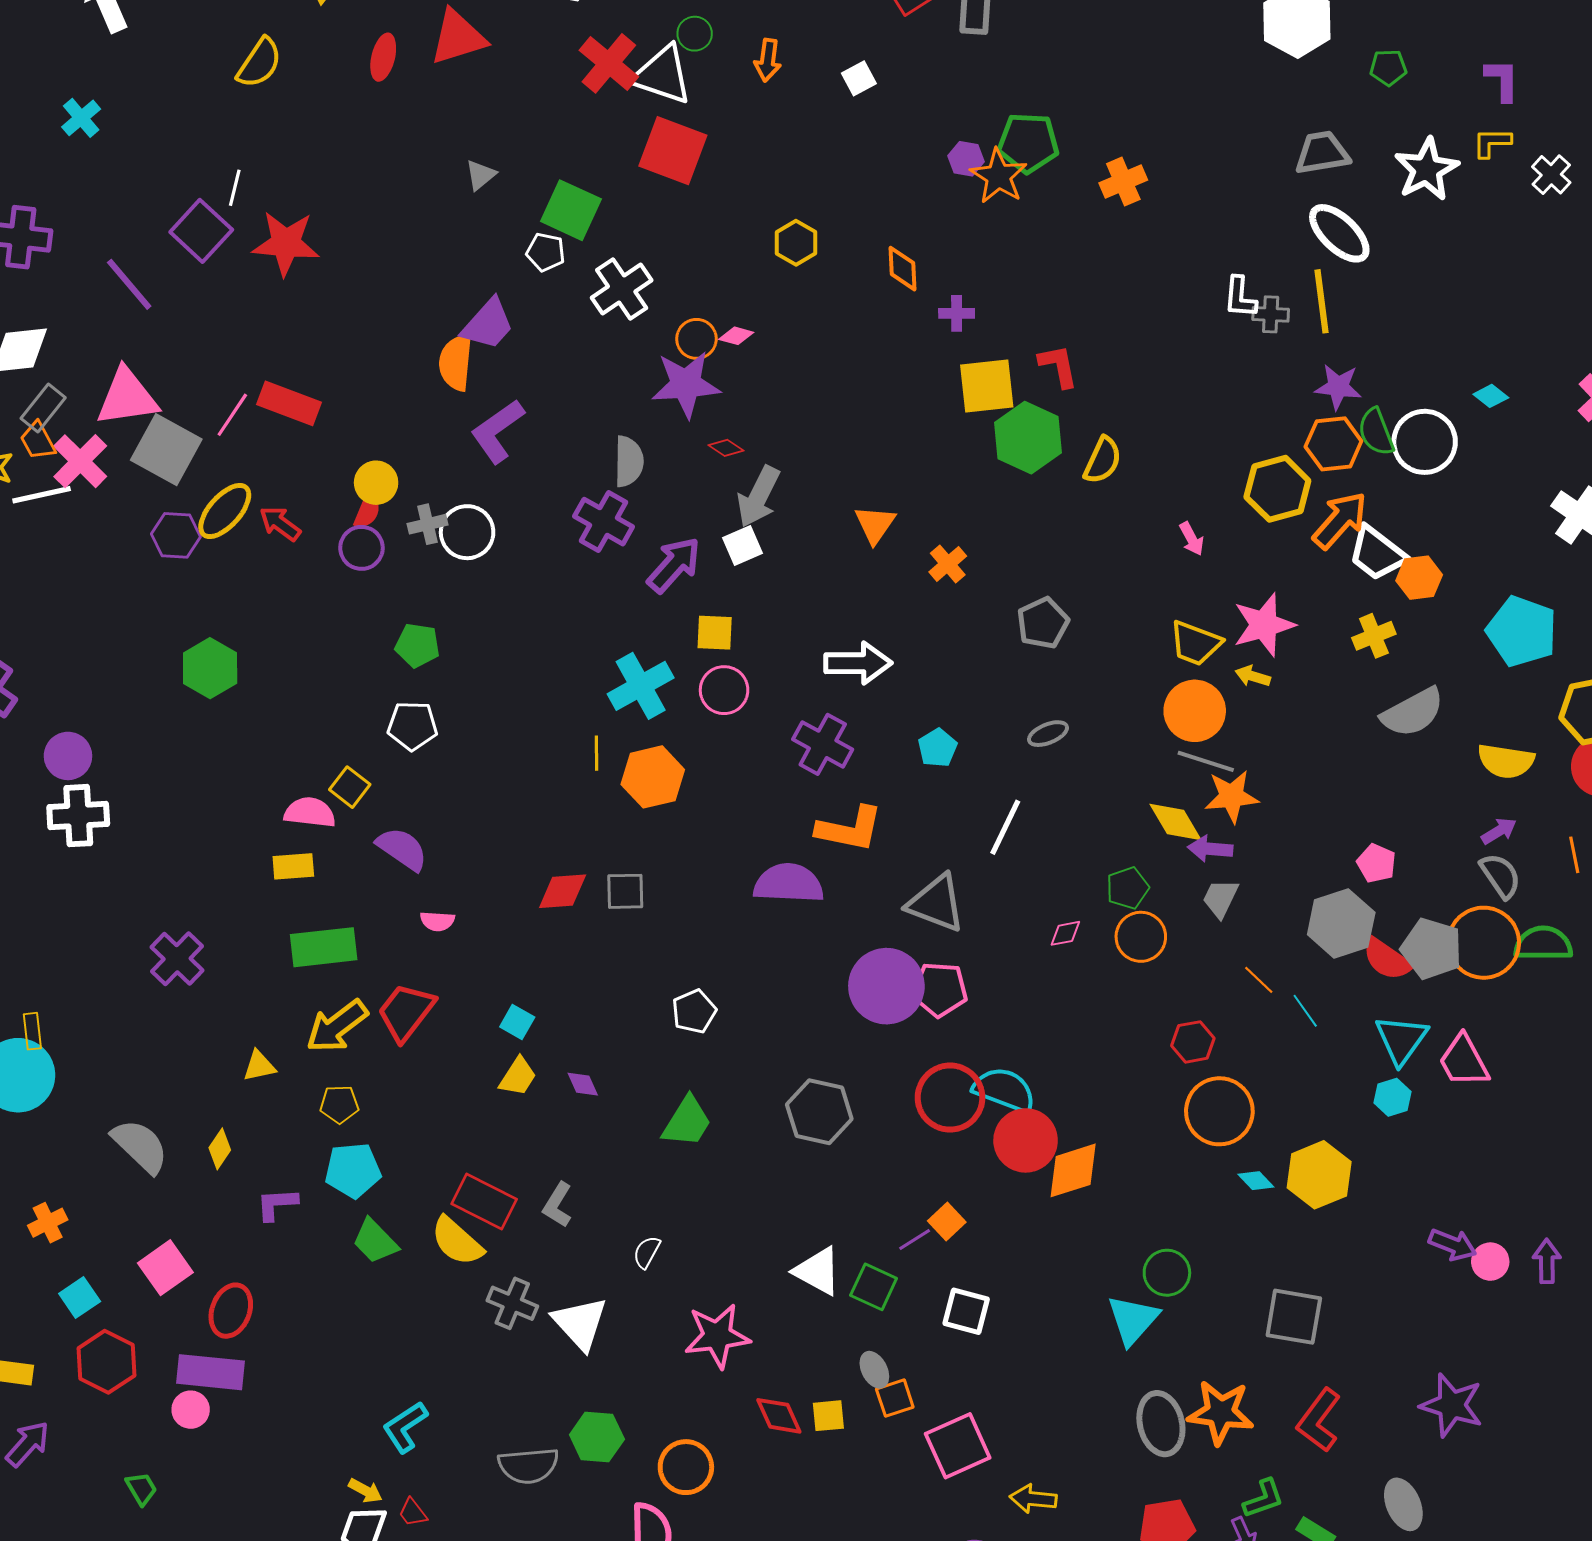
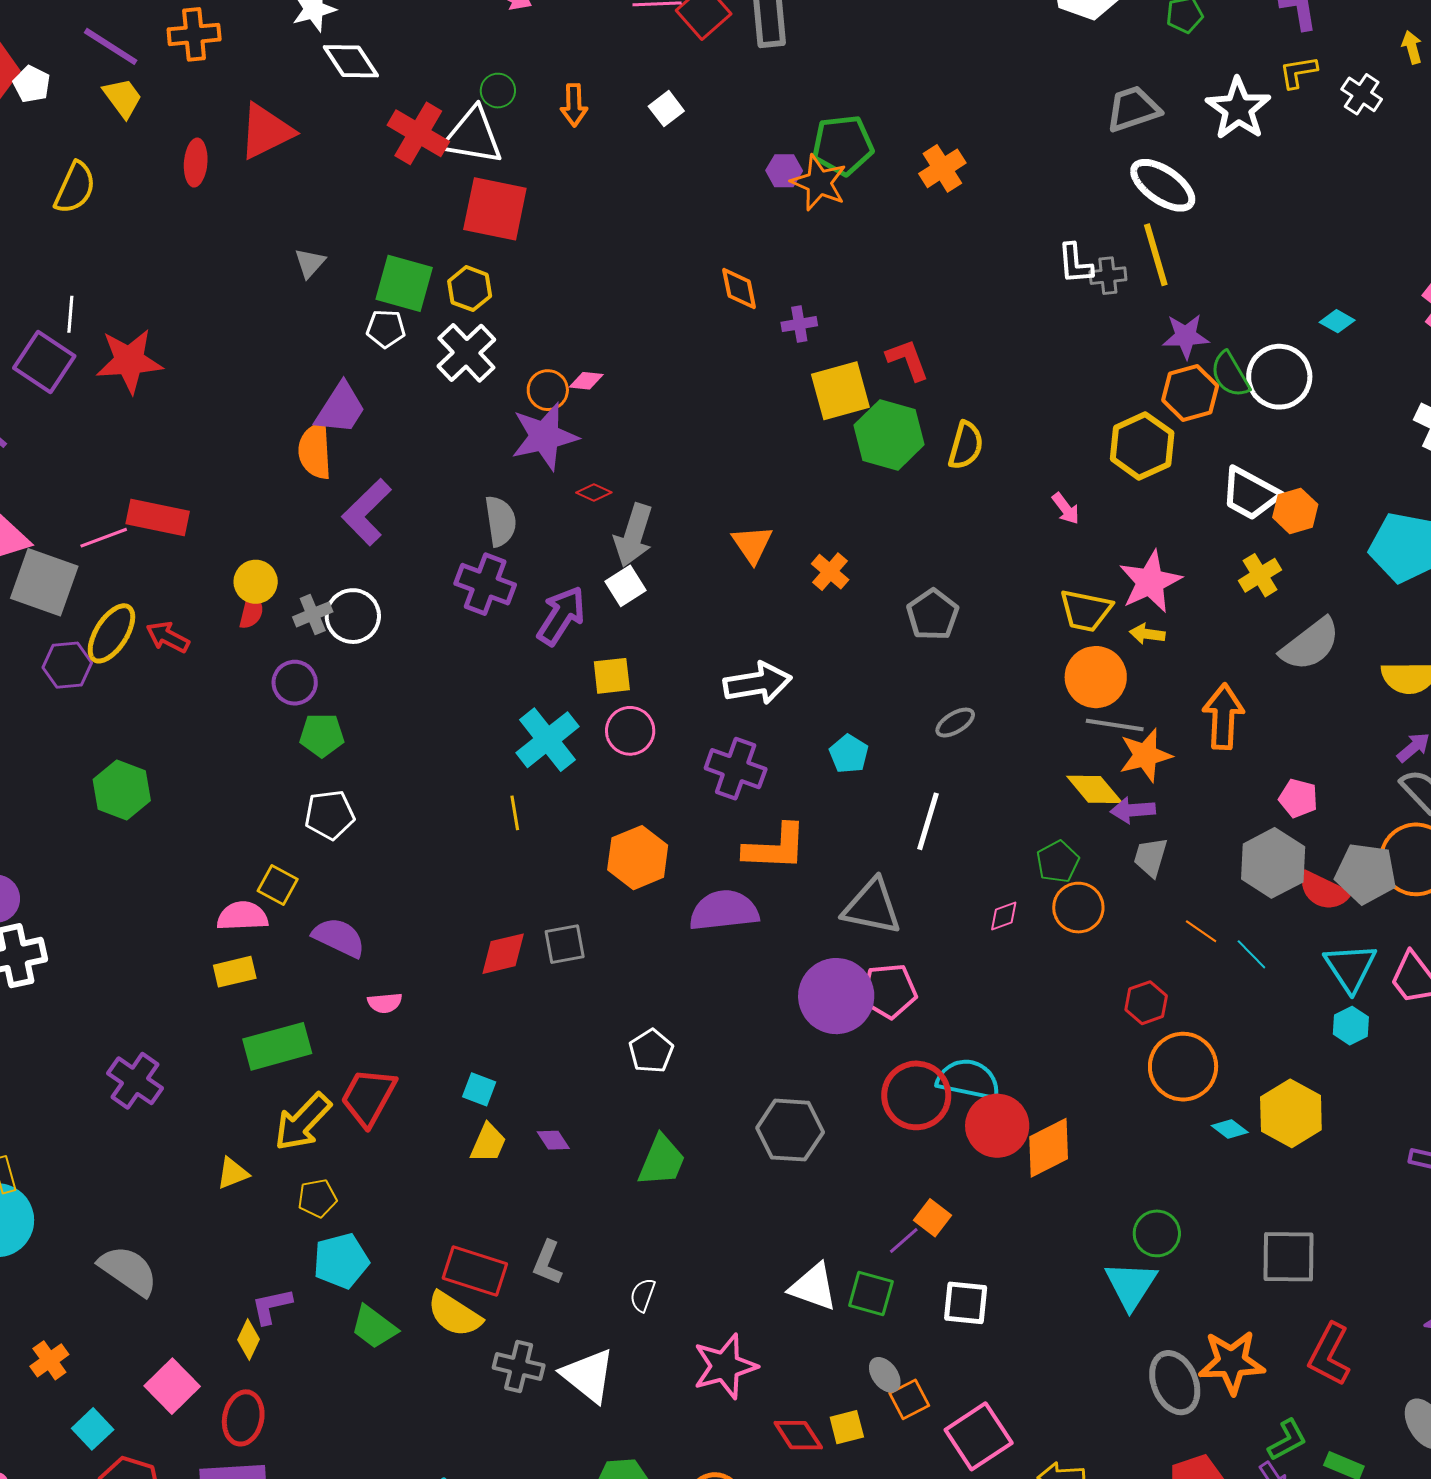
yellow hexagon: (796, 243) -> (470, 289), moved
pink line: (232, 415) -> (104, 538), turned 45
orange arrow: (1340, 520) -> (1223, 717), moved, turned -30
purple circle: (361, 548) -> (295, 683), moved
orange hexagon: (653, 777) -> (638, 858), moved
yellow diamond: (220, 1149) -> (249, 1339), moved

